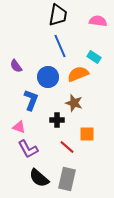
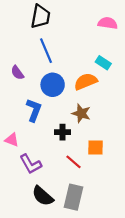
black trapezoid: (58, 15) -> (40, 16), moved
blue line: (60, 46) -> (46, 51), moved
pink triangle: (19, 127) -> (12, 140), moved

